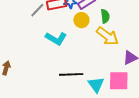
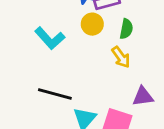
yellow arrow: (107, 36) -> (121, 57), size x0.7

